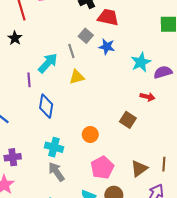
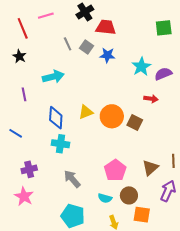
gray line: (71, 51) -> (68, 44), moved
cyan arrow: (48, 63) -> (53, 77), turned 40
yellow triangle: (77, 77) -> (86, 112), moved
purple line: (29, 80) -> (24, 94), moved
orange circle: (90, 134) -> (112, 116), moved, size x1.5
cyan cross: (54, 147) -> (61, 144), moved

